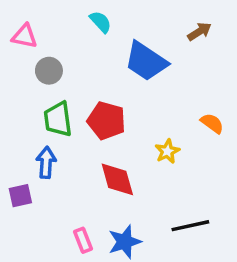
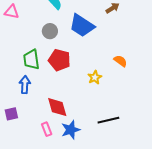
gray circle: (49, 71) -> (50, 31), moved
red diamond: (117, 179) -> (57, 107), moved
purple square: (20, 196) -> (11, 114), moved

